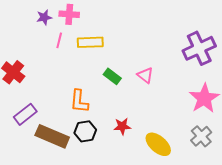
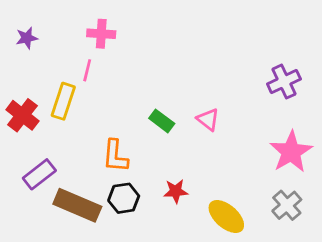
purple star: (44, 17) -> (27, 38), moved
yellow rectangle: (90, 42) -> (63, 101), moved, turned -70
purple cross: (199, 48) -> (284, 82), size x0.7

